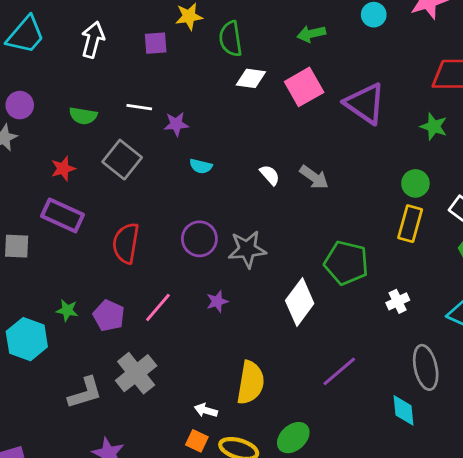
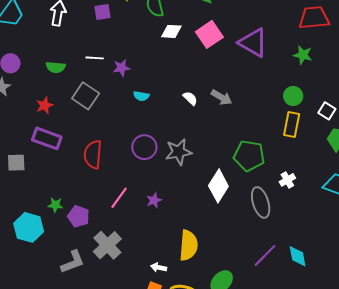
purple star: (217, 301) -> (154, 200), moved
purple pentagon: (109, 316) -> (79, 216), moved
gray ellipse: (426, 367) -> (261, 202), moved
purple line: (339, 371) -> (265, 255), moved

